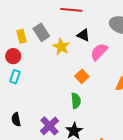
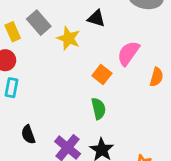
pink semicircle: (99, 52) -> (128, 53), moved
black semicircle: (16, 119) -> (28, 134), moved

